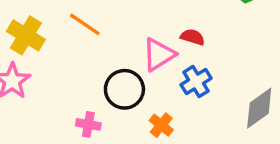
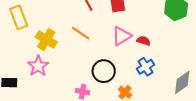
pink triangle: (159, 54) -> (122, 36), moved

